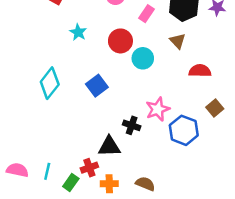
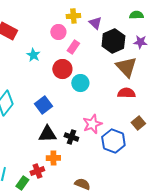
pink rectangle: (147, 14) -> (73, 47), moved
cyan star: (78, 32) -> (33, 55), moved
brown triangle: (178, 41) -> (126, 67), moved, size x1.6
black triangle: (109, 146) -> (47, 134), moved
orange cross: (109, 184) -> (53, 158), moved

